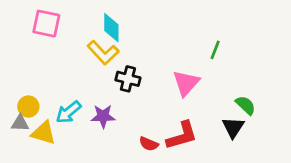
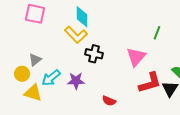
gray triangle: (20, 123) -> (35, 60), moved, turned -40
red L-shape: (182, 136) -> (150, 83), moved

